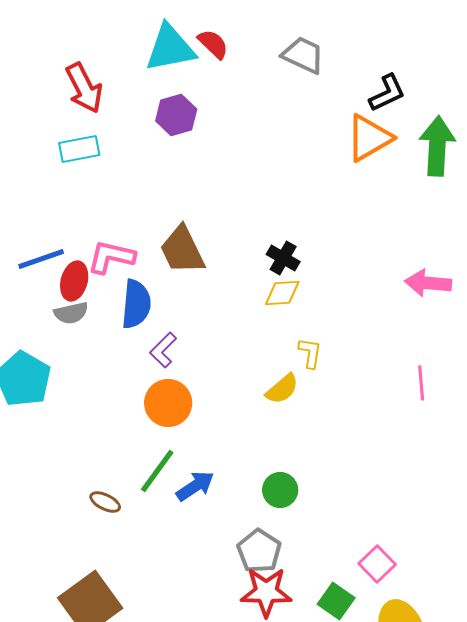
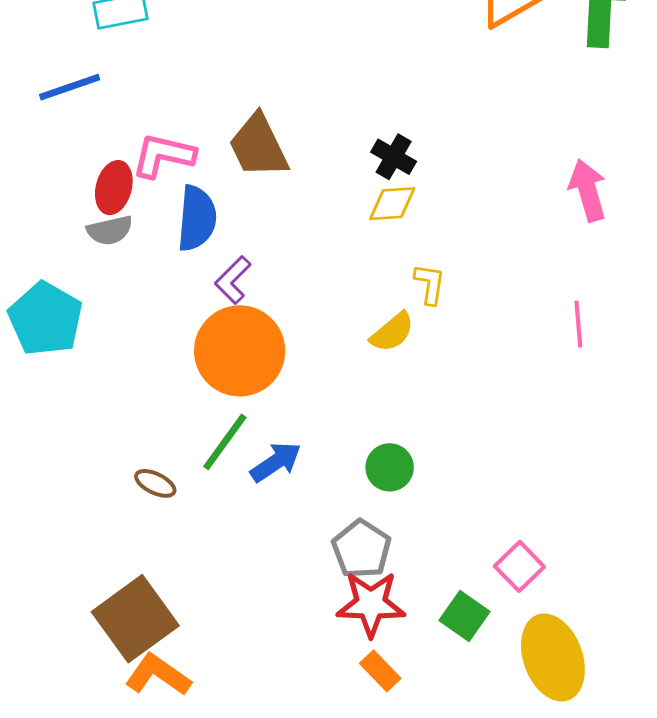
blue line: (41, 259) -> (70, 87), moved
pink arrow: (428, 283) -> (588, 190), turned 69
orange circle: (168, 403) -> (240, 351), size x1.4

